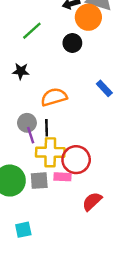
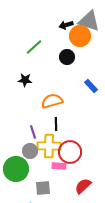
blue rectangle: (104, 88) -> (91, 86), moved
gray circle: (27, 123) -> (30, 151), moved
black line: (47, 128) -> (56, 124), moved
gray square: (39, 181) -> (43, 188), moved

